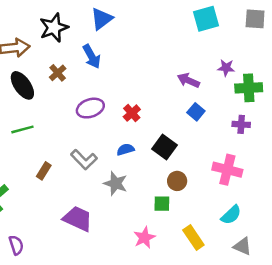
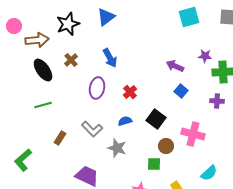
blue arrow: (92, 56) -> (110, 58), moved
purple ellipse: (90, 108) -> (97, 88), turned -60
pink cross: (227, 170) -> (193, 134), moved

